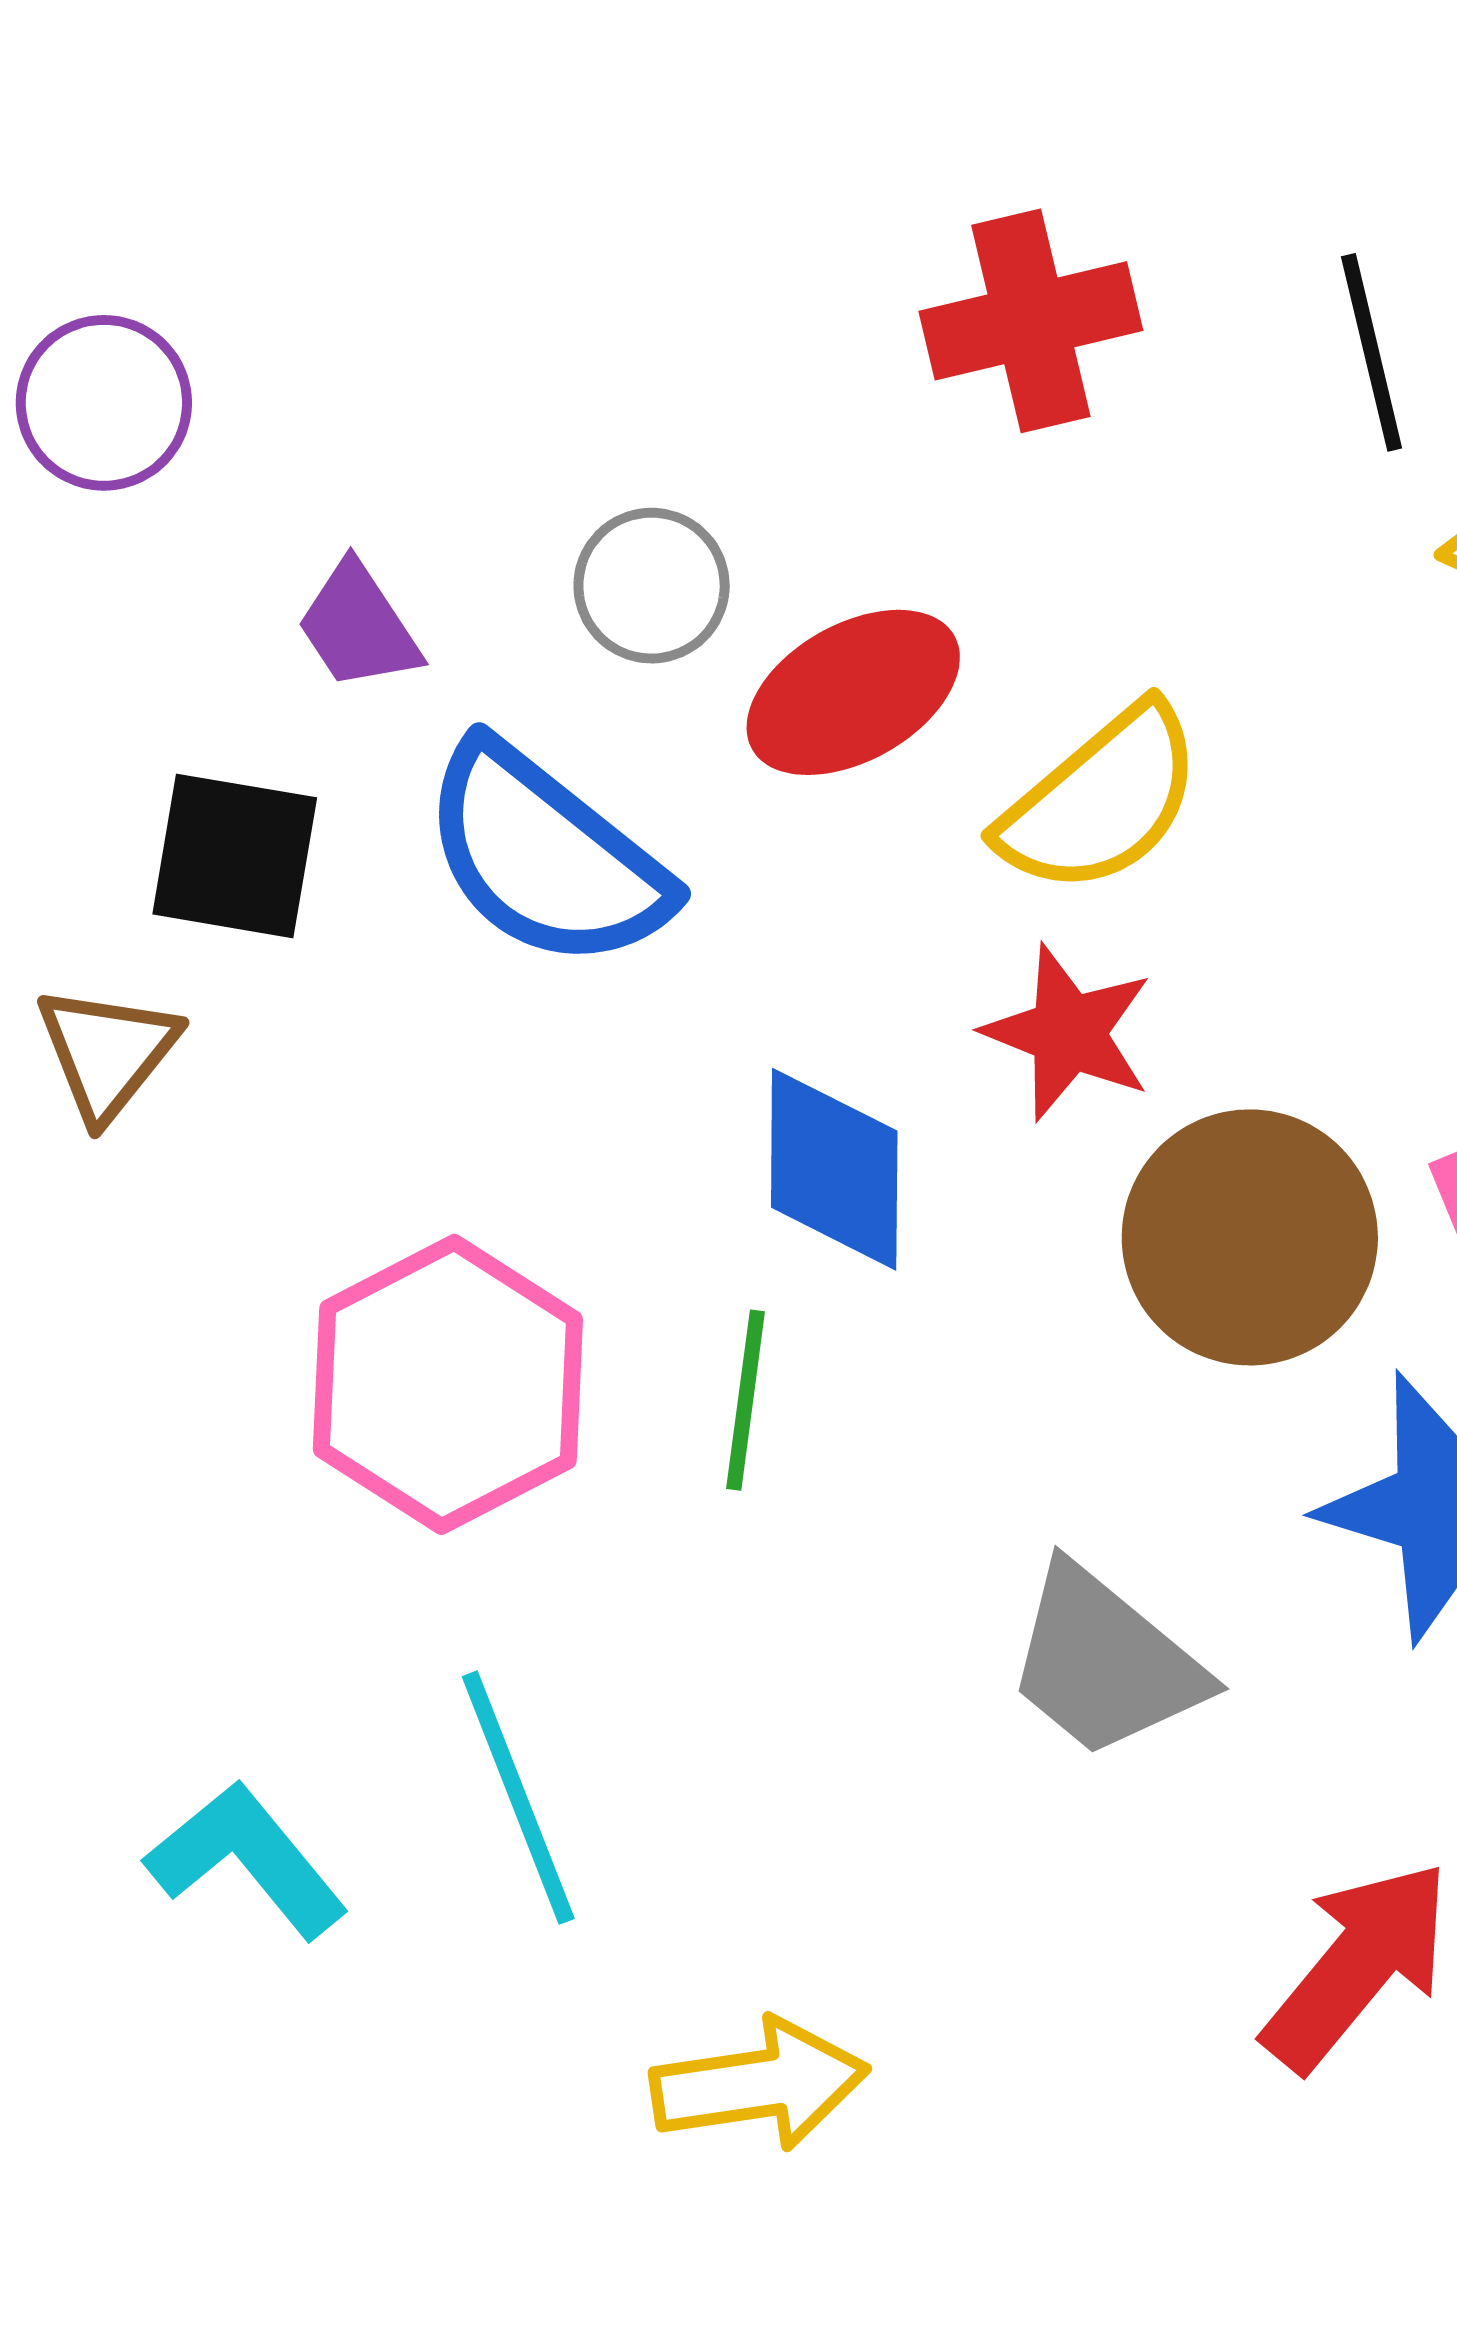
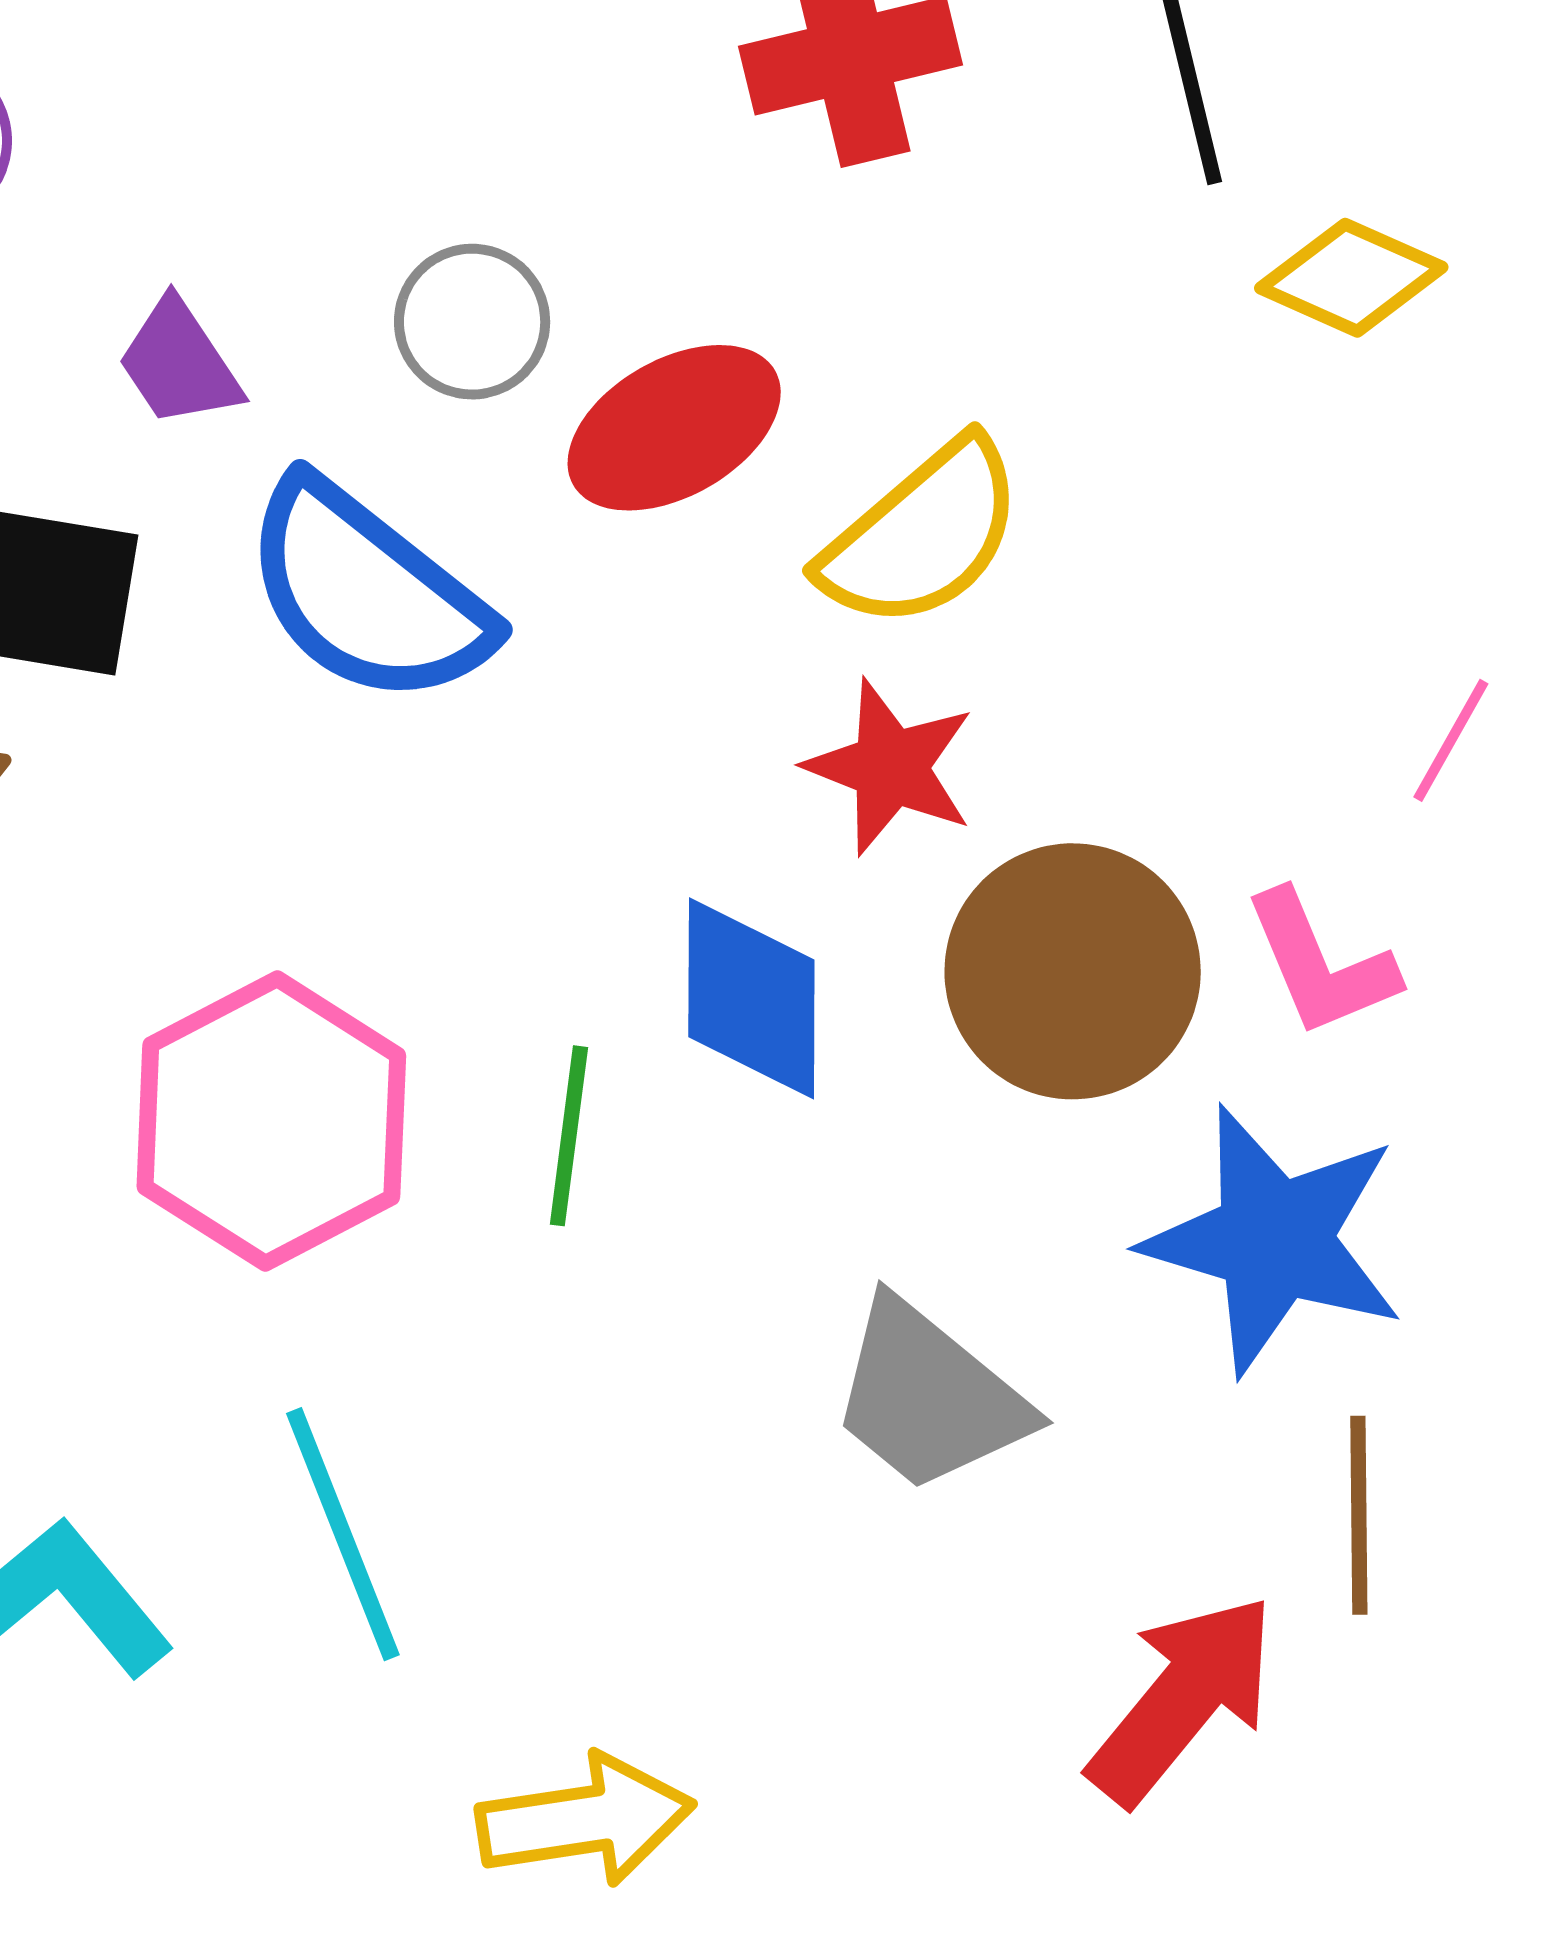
blue diamond: (834, 1169) -> (751, 998), moved

